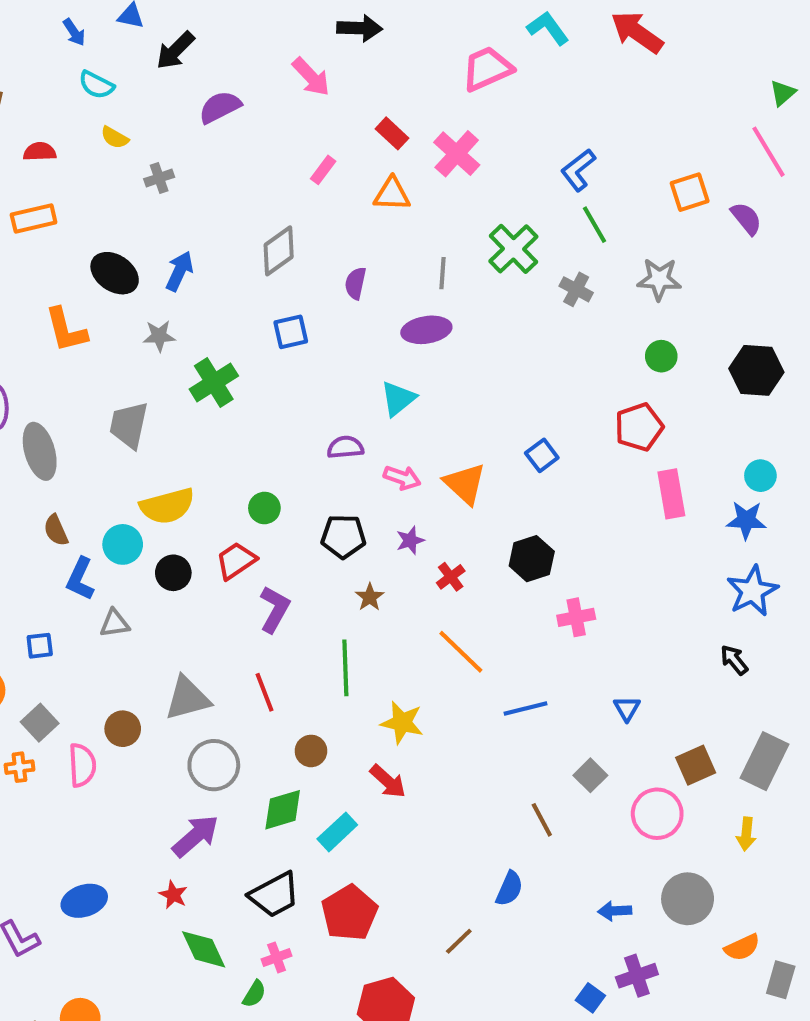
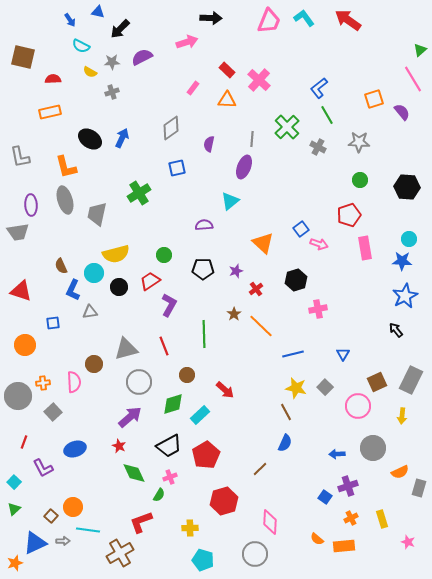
pink trapezoid: (487, 69) -> (269, 21), moved, turned 136
pink arrow: (311, 77) -> (187, 42), turned -65
purple ellipse: (426, 330) -> (244, 167), turned -60
gray star: (159, 336) -> (112, 62), moved
gray ellipse: (40, 451) -> (65, 200), moved
pink arrow: (402, 478) -> (319, 244), moved
brown star: (370, 597) -> (234, 314), moved
gray square: (40, 723) -> (53, 412), moved
yellow star: (402, 723) -> (296, 388), moved
brown line: (542, 820) -> (286, 412), moved

